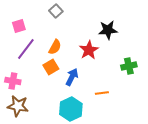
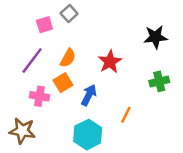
pink square: (19, 26) -> (44, 25), moved
black star: (108, 30) -> (156, 37), moved
pink cross: (13, 81) -> (39, 96), moved
orange line: (102, 93) -> (126, 115), turned -56

